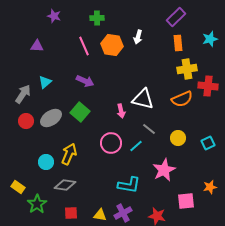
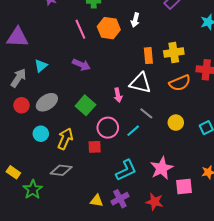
orange rectangle: (178, 43) -> (148, 56), moved
purple triangle: (37, 46) -> (17, 37), moved, size x1.6
yellow cross: (187, 69) -> (174, 52), moved
green square: (80, 112) -> (85, 105), moved
cyan circle: (46, 162) -> (41, 134), moved
pink star: (164, 170) -> (162, 168), moved
cyan L-shape: (129, 185) -> (126, 170), turned -35
red square: (71, 213) -> (95, 147), moved

